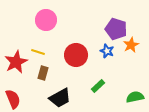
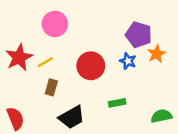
yellow line: (38, 52) -> (45, 62), turned -48
red star: (16, 62) -> (19, 57), moved
green rectangle: (98, 86) -> (117, 103), turned 32

